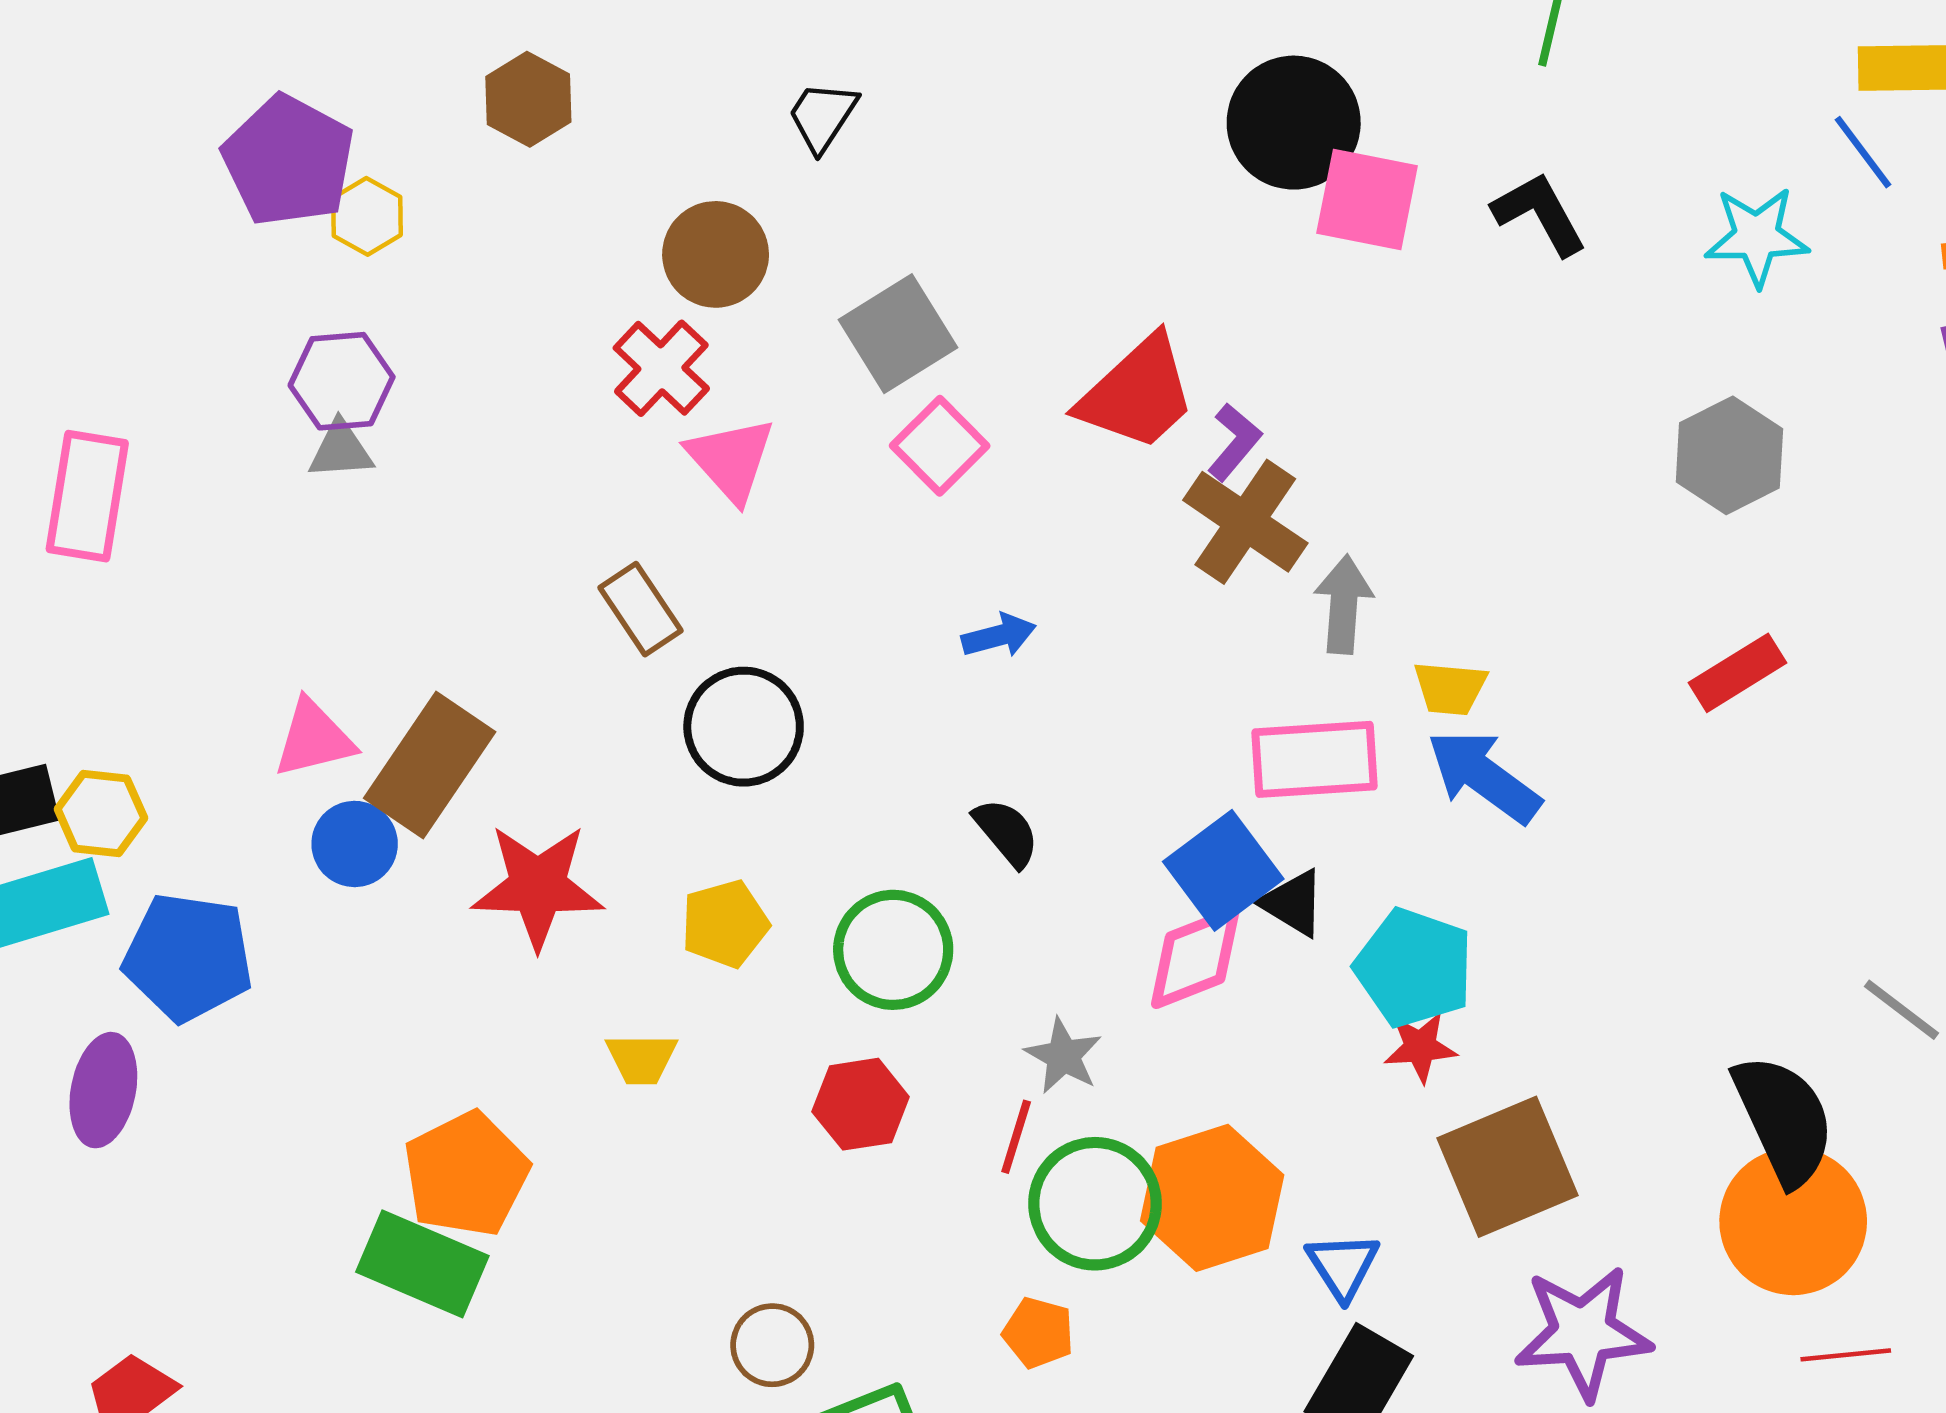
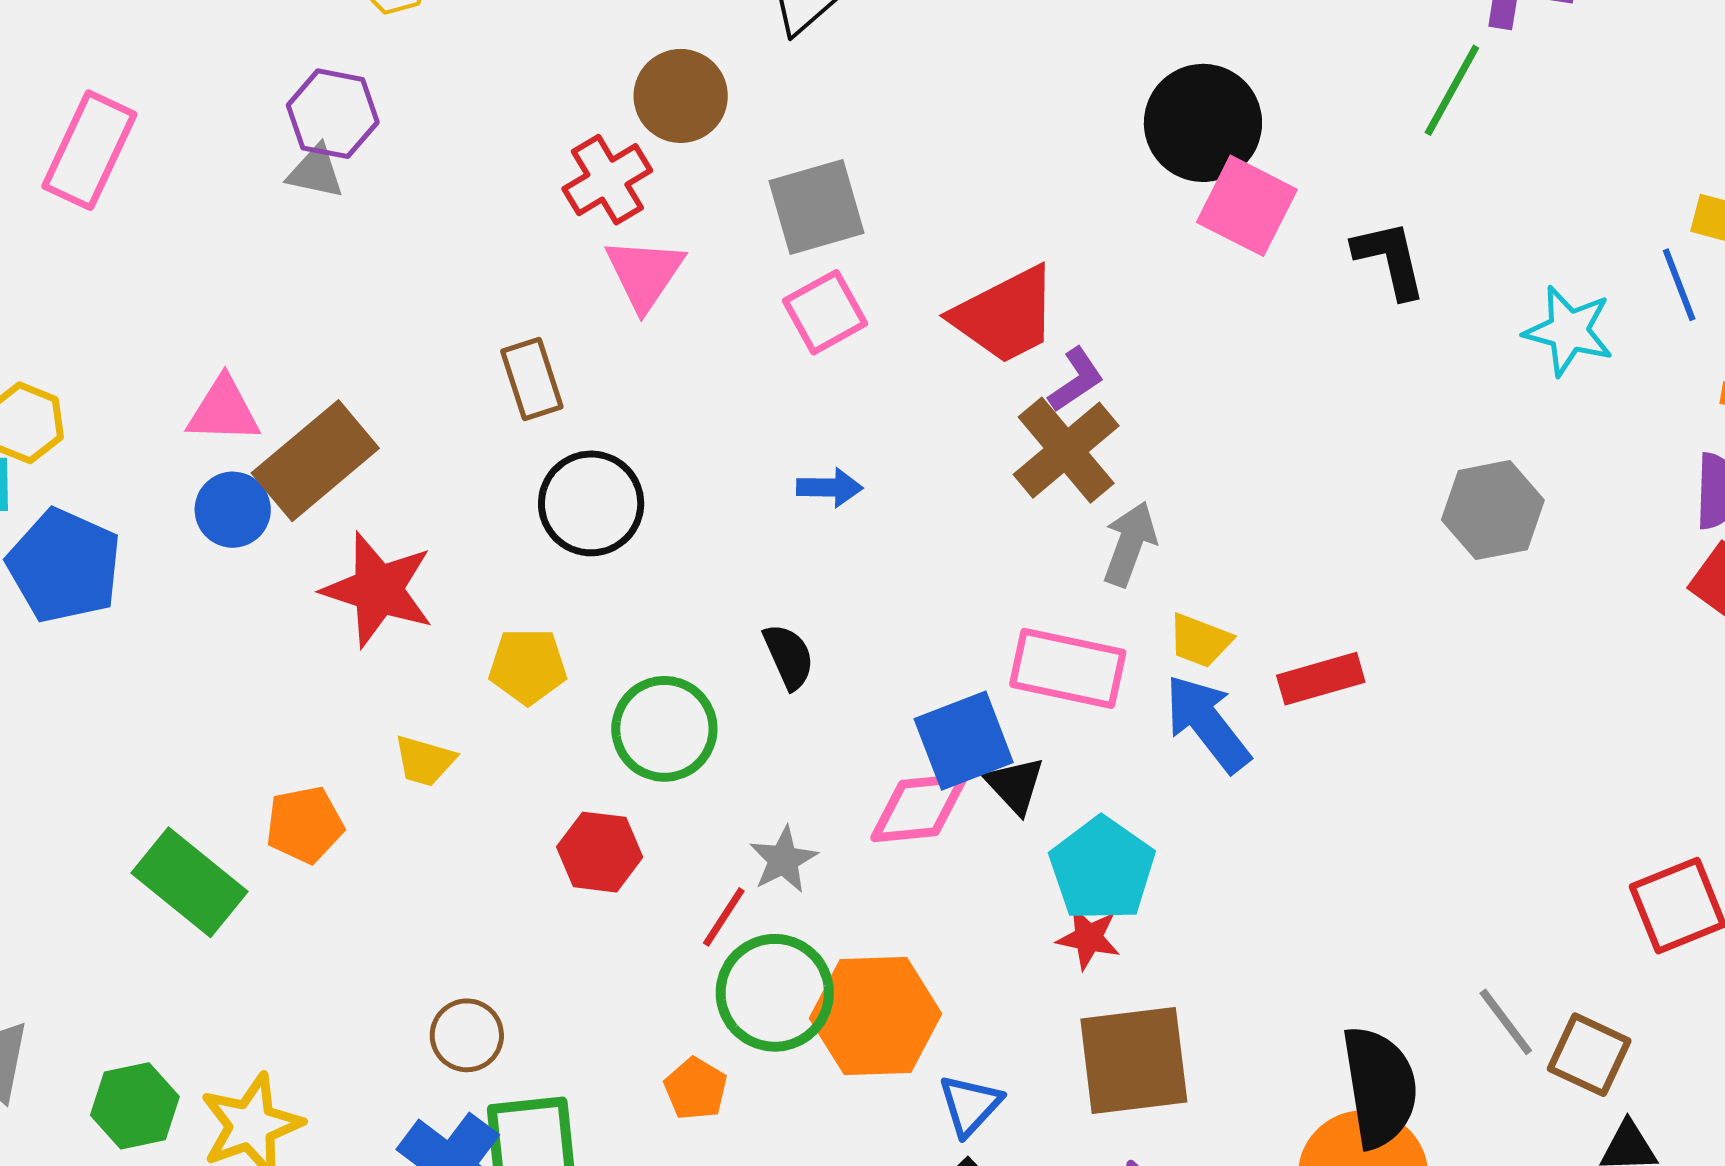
red rectangle: (1737, 673) -> (1321, 679), moved
orange pentagon: (466, 1174) -> (305, 825), moved, size x0.7

